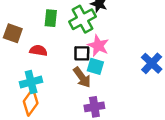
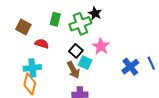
pink star: (98, 46) -> (101, 46), moved
black square: (82, 53) -> (76, 51), turned 32
orange diamond: (31, 102) -> (30, 84), turned -30

